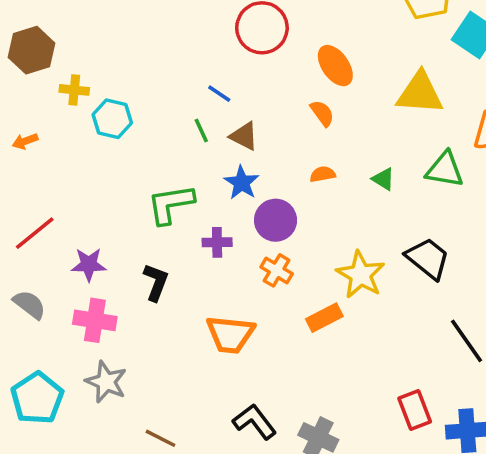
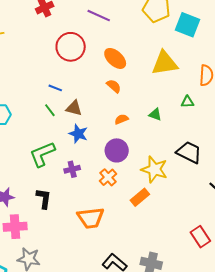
green triangle: (445, 170) -> (187, 102), size x0.6
purple circle: (276, 220) -> (117, 150), moved
orange cross: (277, 270) -> (108, 177), turned 30

